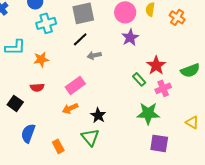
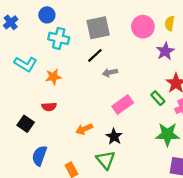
cyan cross: (46, 23) -> (59, 38), turned 30
purple star: (130, 37) -> (165, 51), moved
cyan L-shape: (15, 47) -> (26, 64), turned 30
pink rectangle: (75, 85) -> (123, 105), moved

